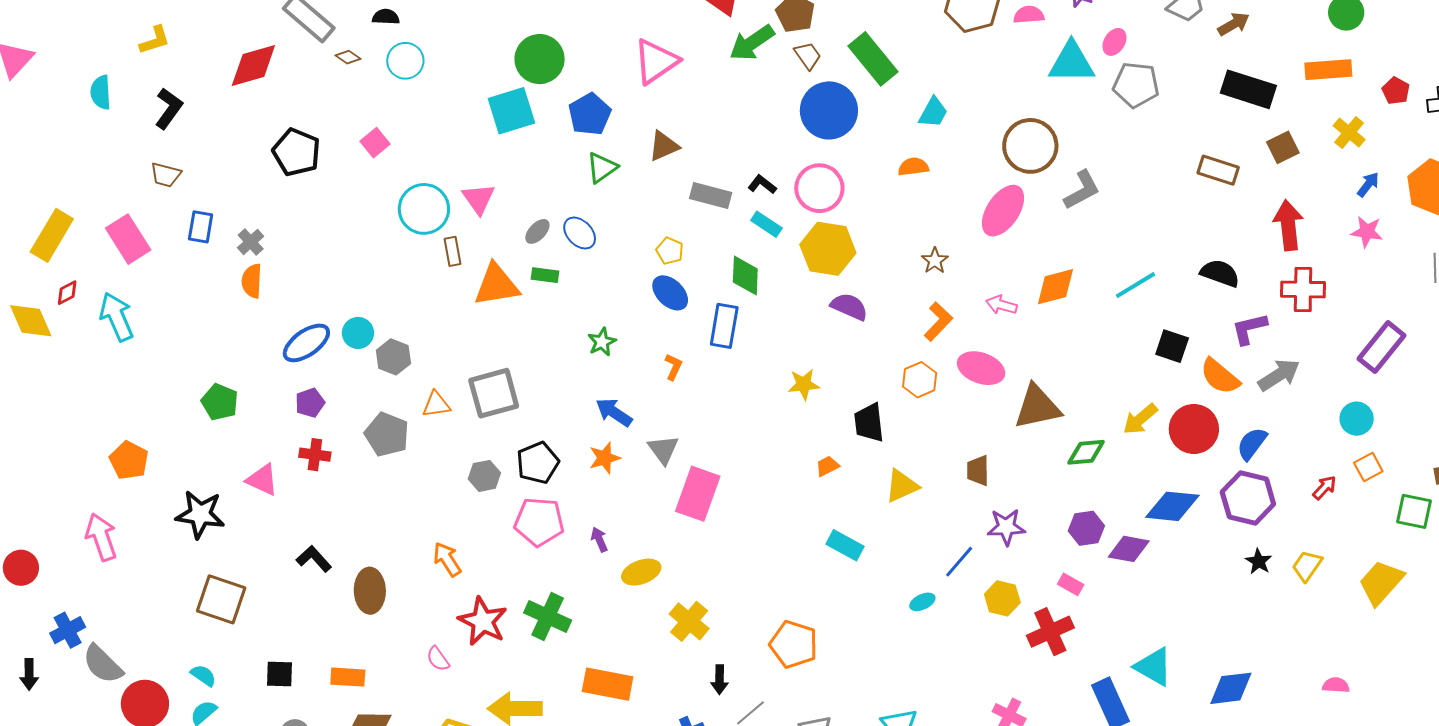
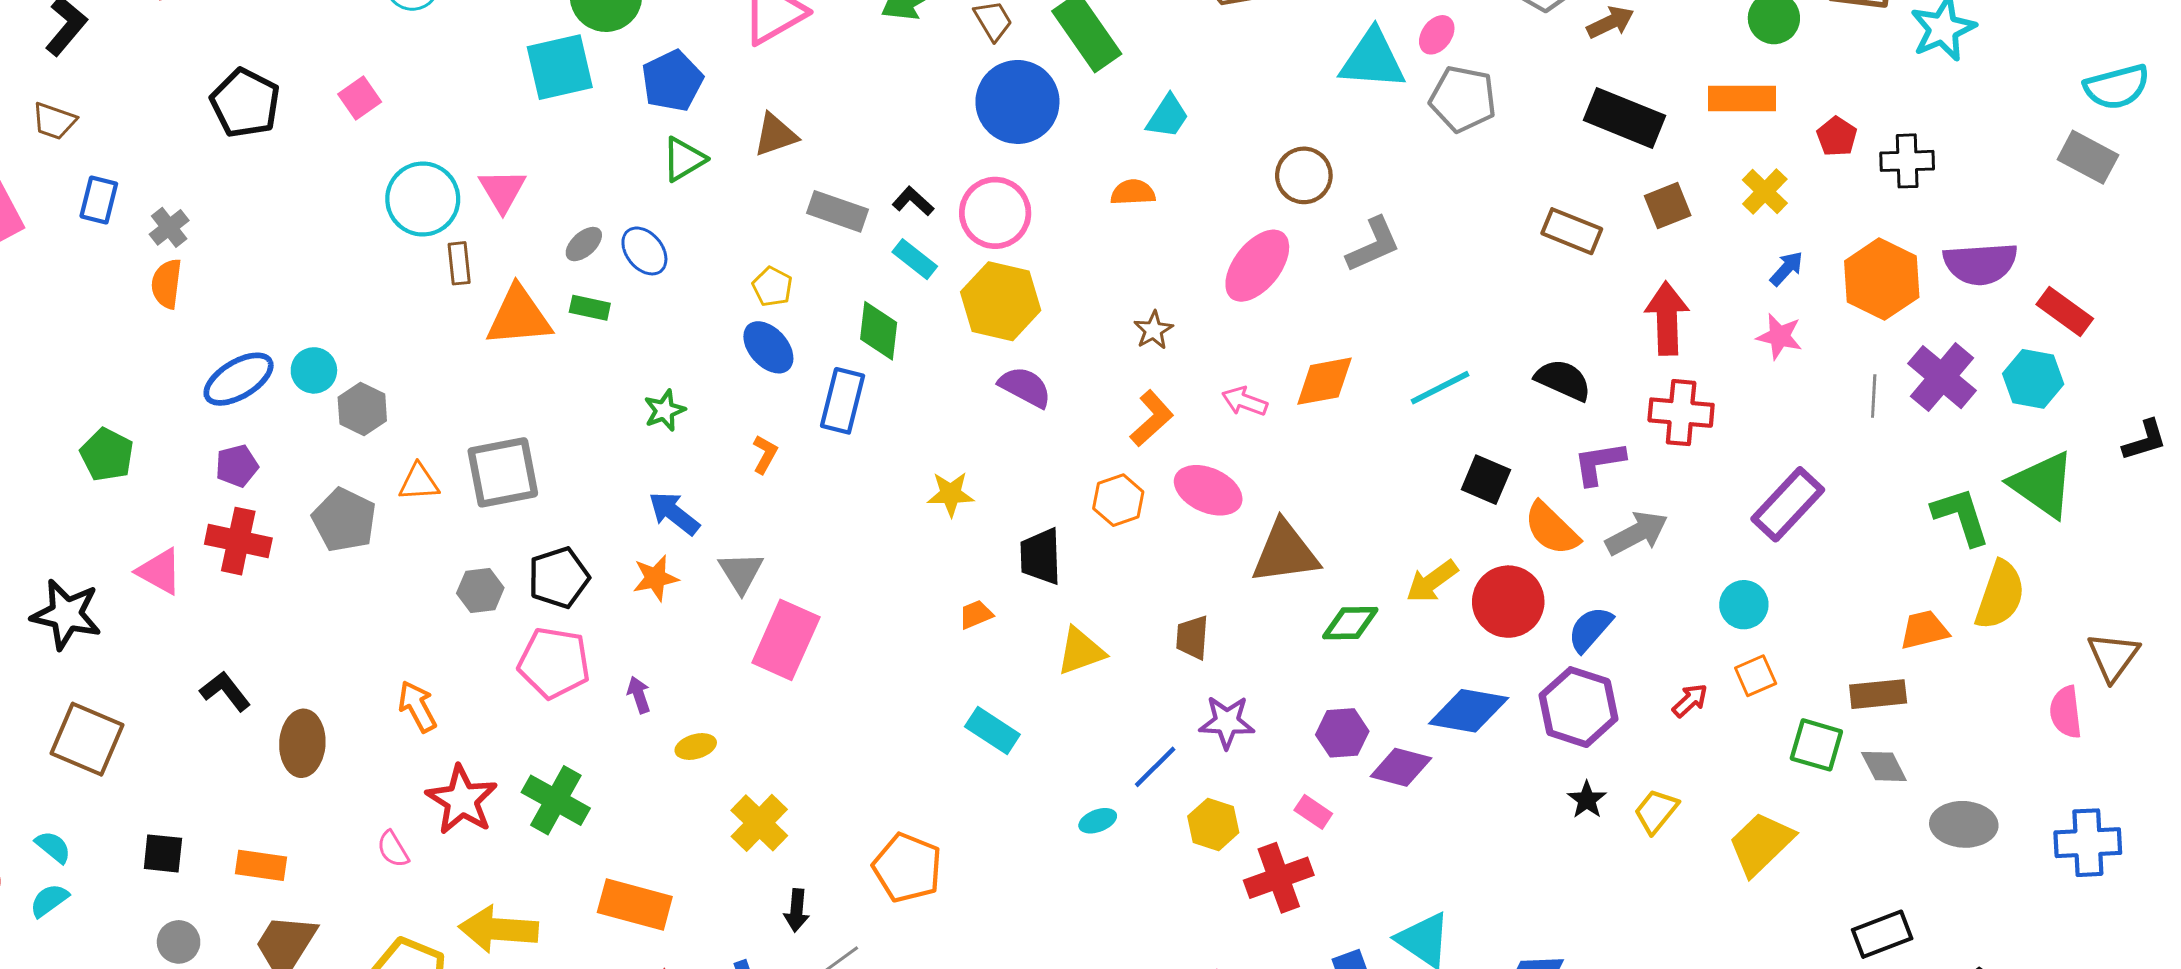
brown circle: (1030, 146) -> (1304, 175), size x0.7
red cross: (315, 455) -> (238, 541), size x1.4
yellow ellipse: (641, 572) -> (696, 747), size x0.7

